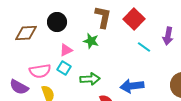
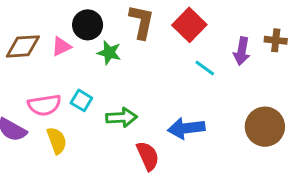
black circle: (57, 22) -> (88, 25), moved
green star: (91, 41) -> (109, 53), moved
pink triangle: (66, 50) -> (61, 46), moved

